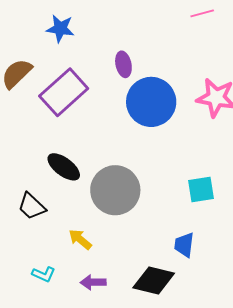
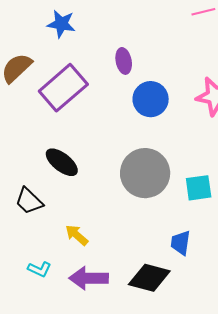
blue circle: (151, 102) -> (151, 99), size x0.7
gray circle: (115, 190) -> (145, 173), moved
purple arrow: (93, 282) -> (89, 278), size x1.5

